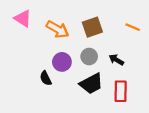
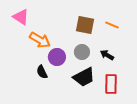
brown square: (92, 27) -> (85, 25), turned 30
orange line: (133, 27) -> (112, 25), moved
orange arrow: (58, 29) -> (40, 40), moved

